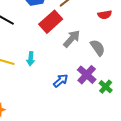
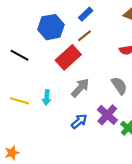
gray arrow: (72, 39) -> (80, 88), moved

